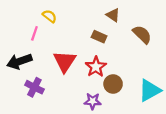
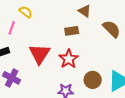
brown rectangle: (99, 37) -> (72, 31), turned -32
brown circle: (113, 84) -> (93, 80), moved

